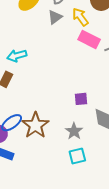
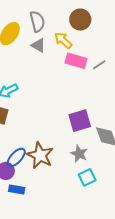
gray triangle: (55, 17) -> (38, 45), turned -42
purple square: (81, 99) -> (80, 121), size x1.6

